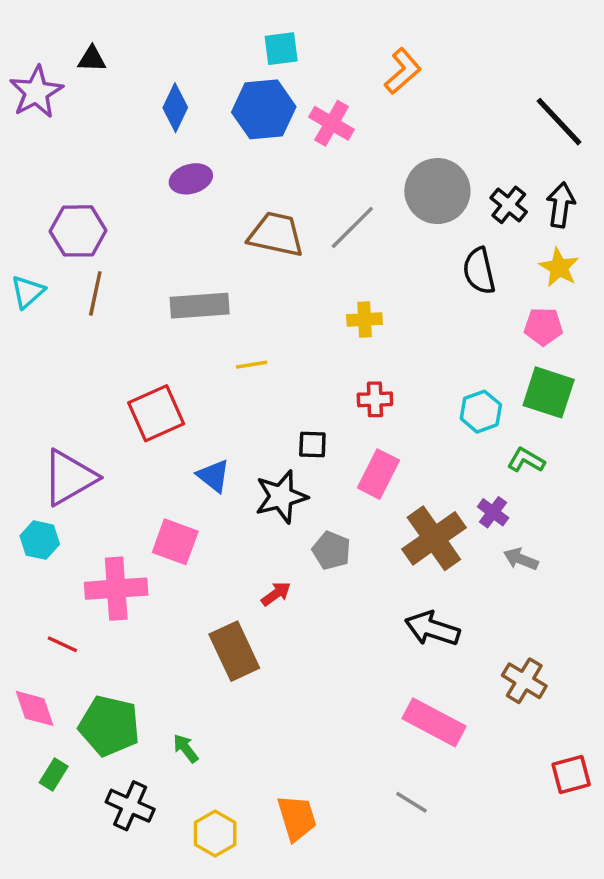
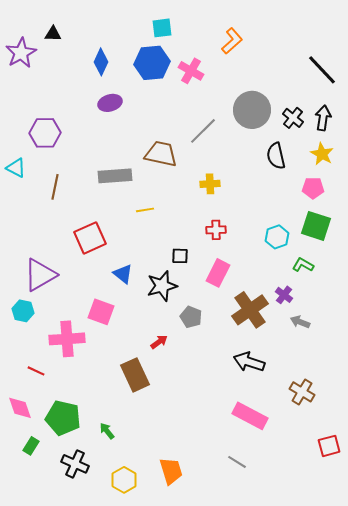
brown trapezoid: (276, 234) -> (161, 154), moved
cyan triangle: (28, 292) -> (16, 168), turned -50
brown line: (95, 293) -> (55, 187), moved

